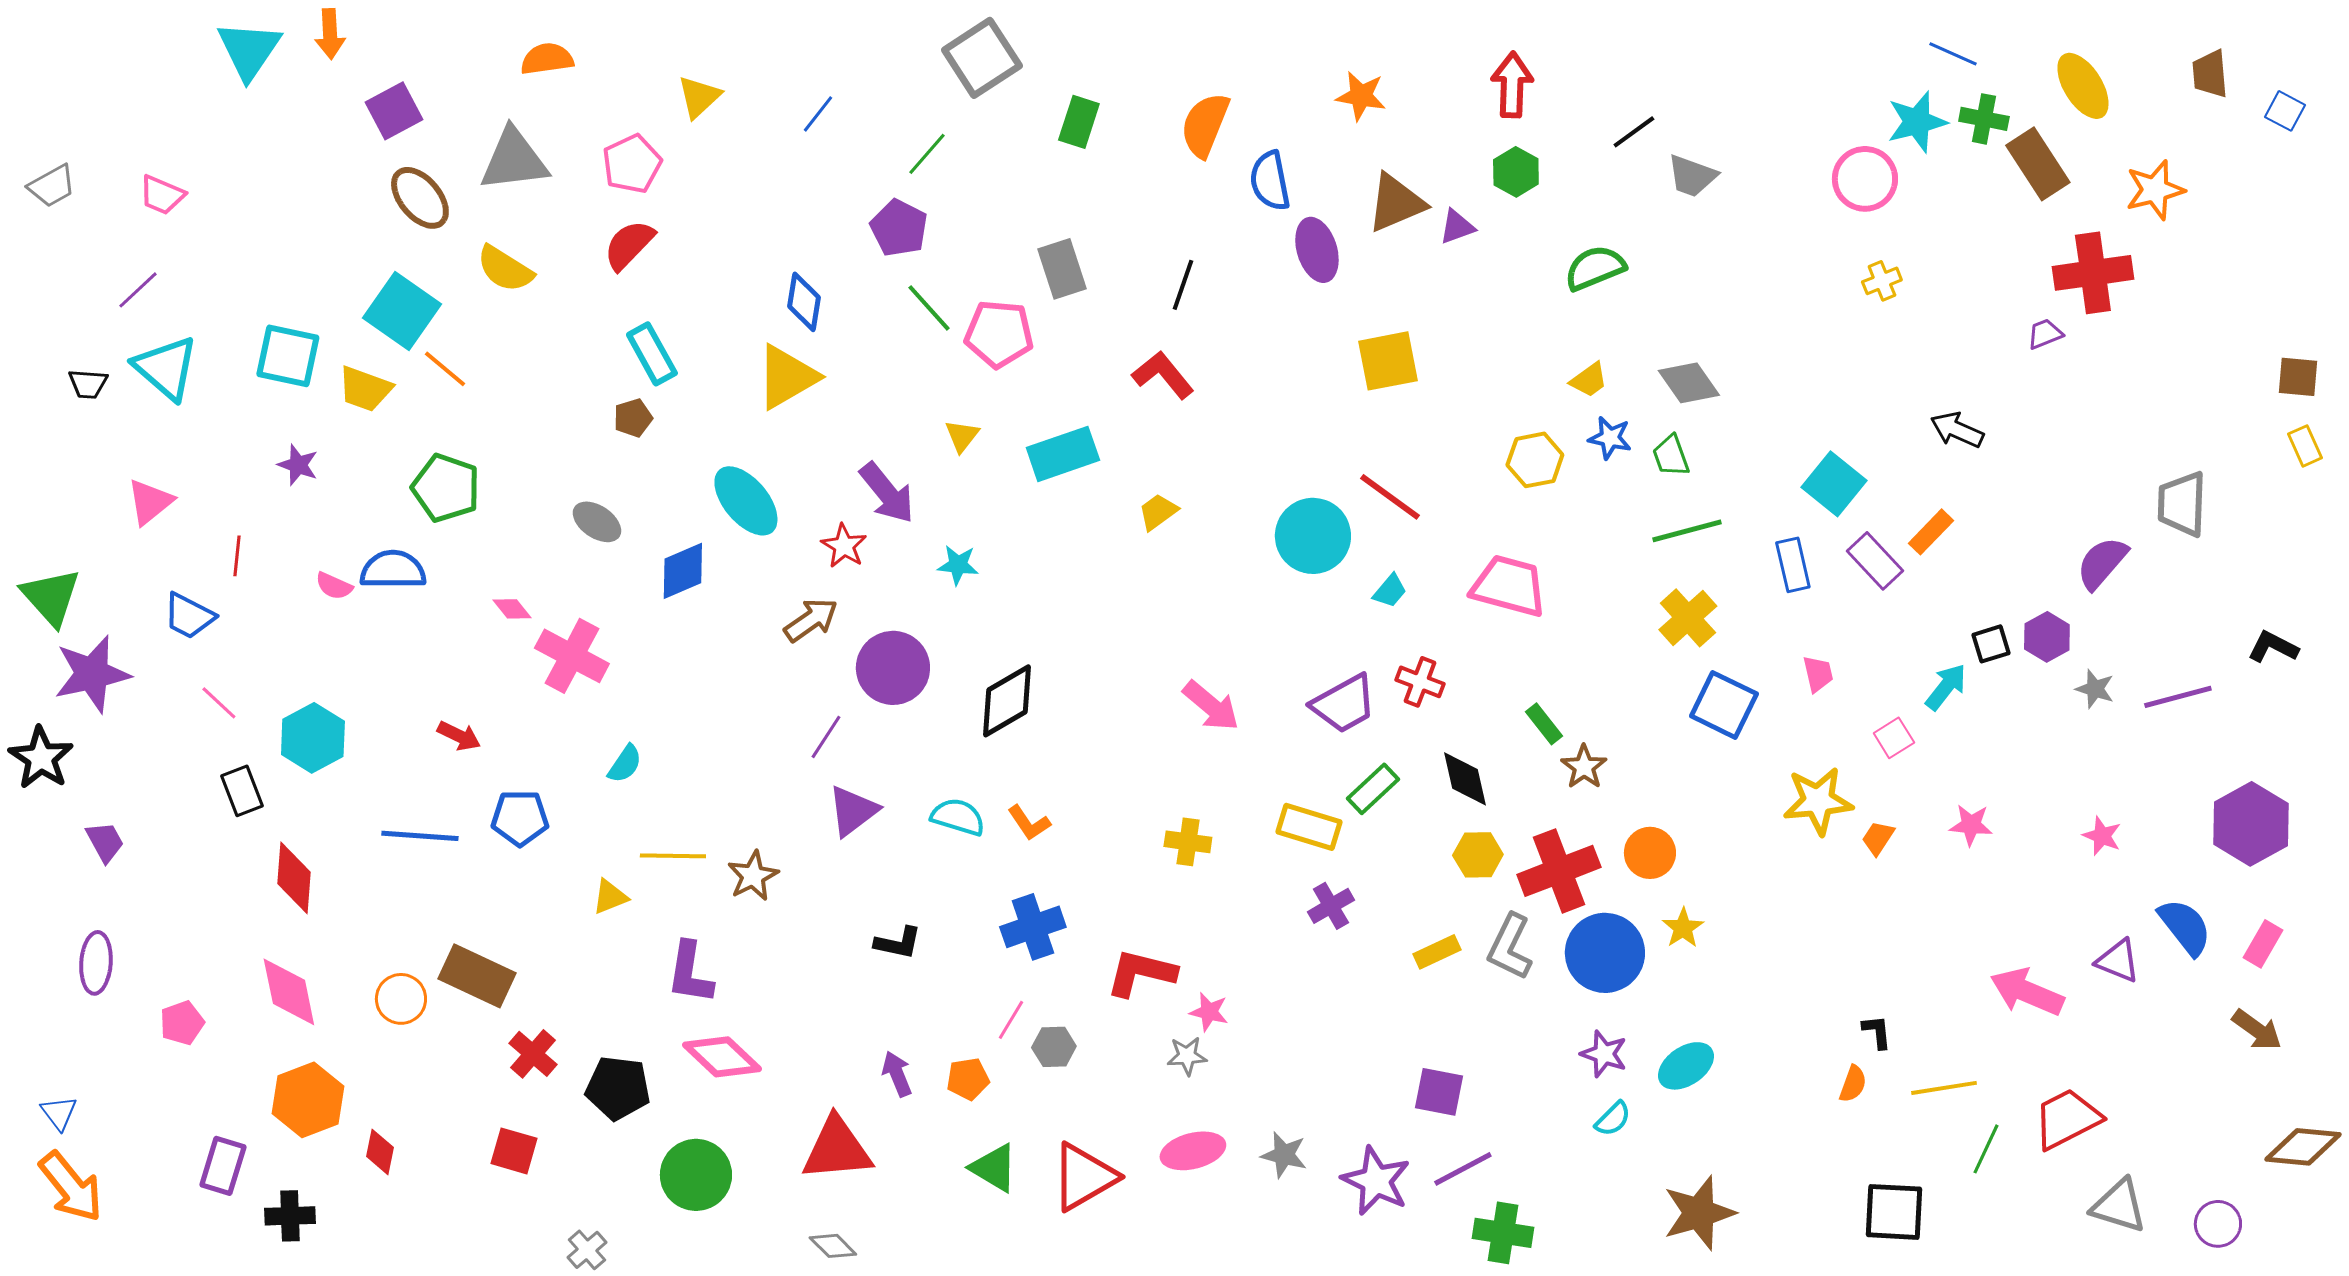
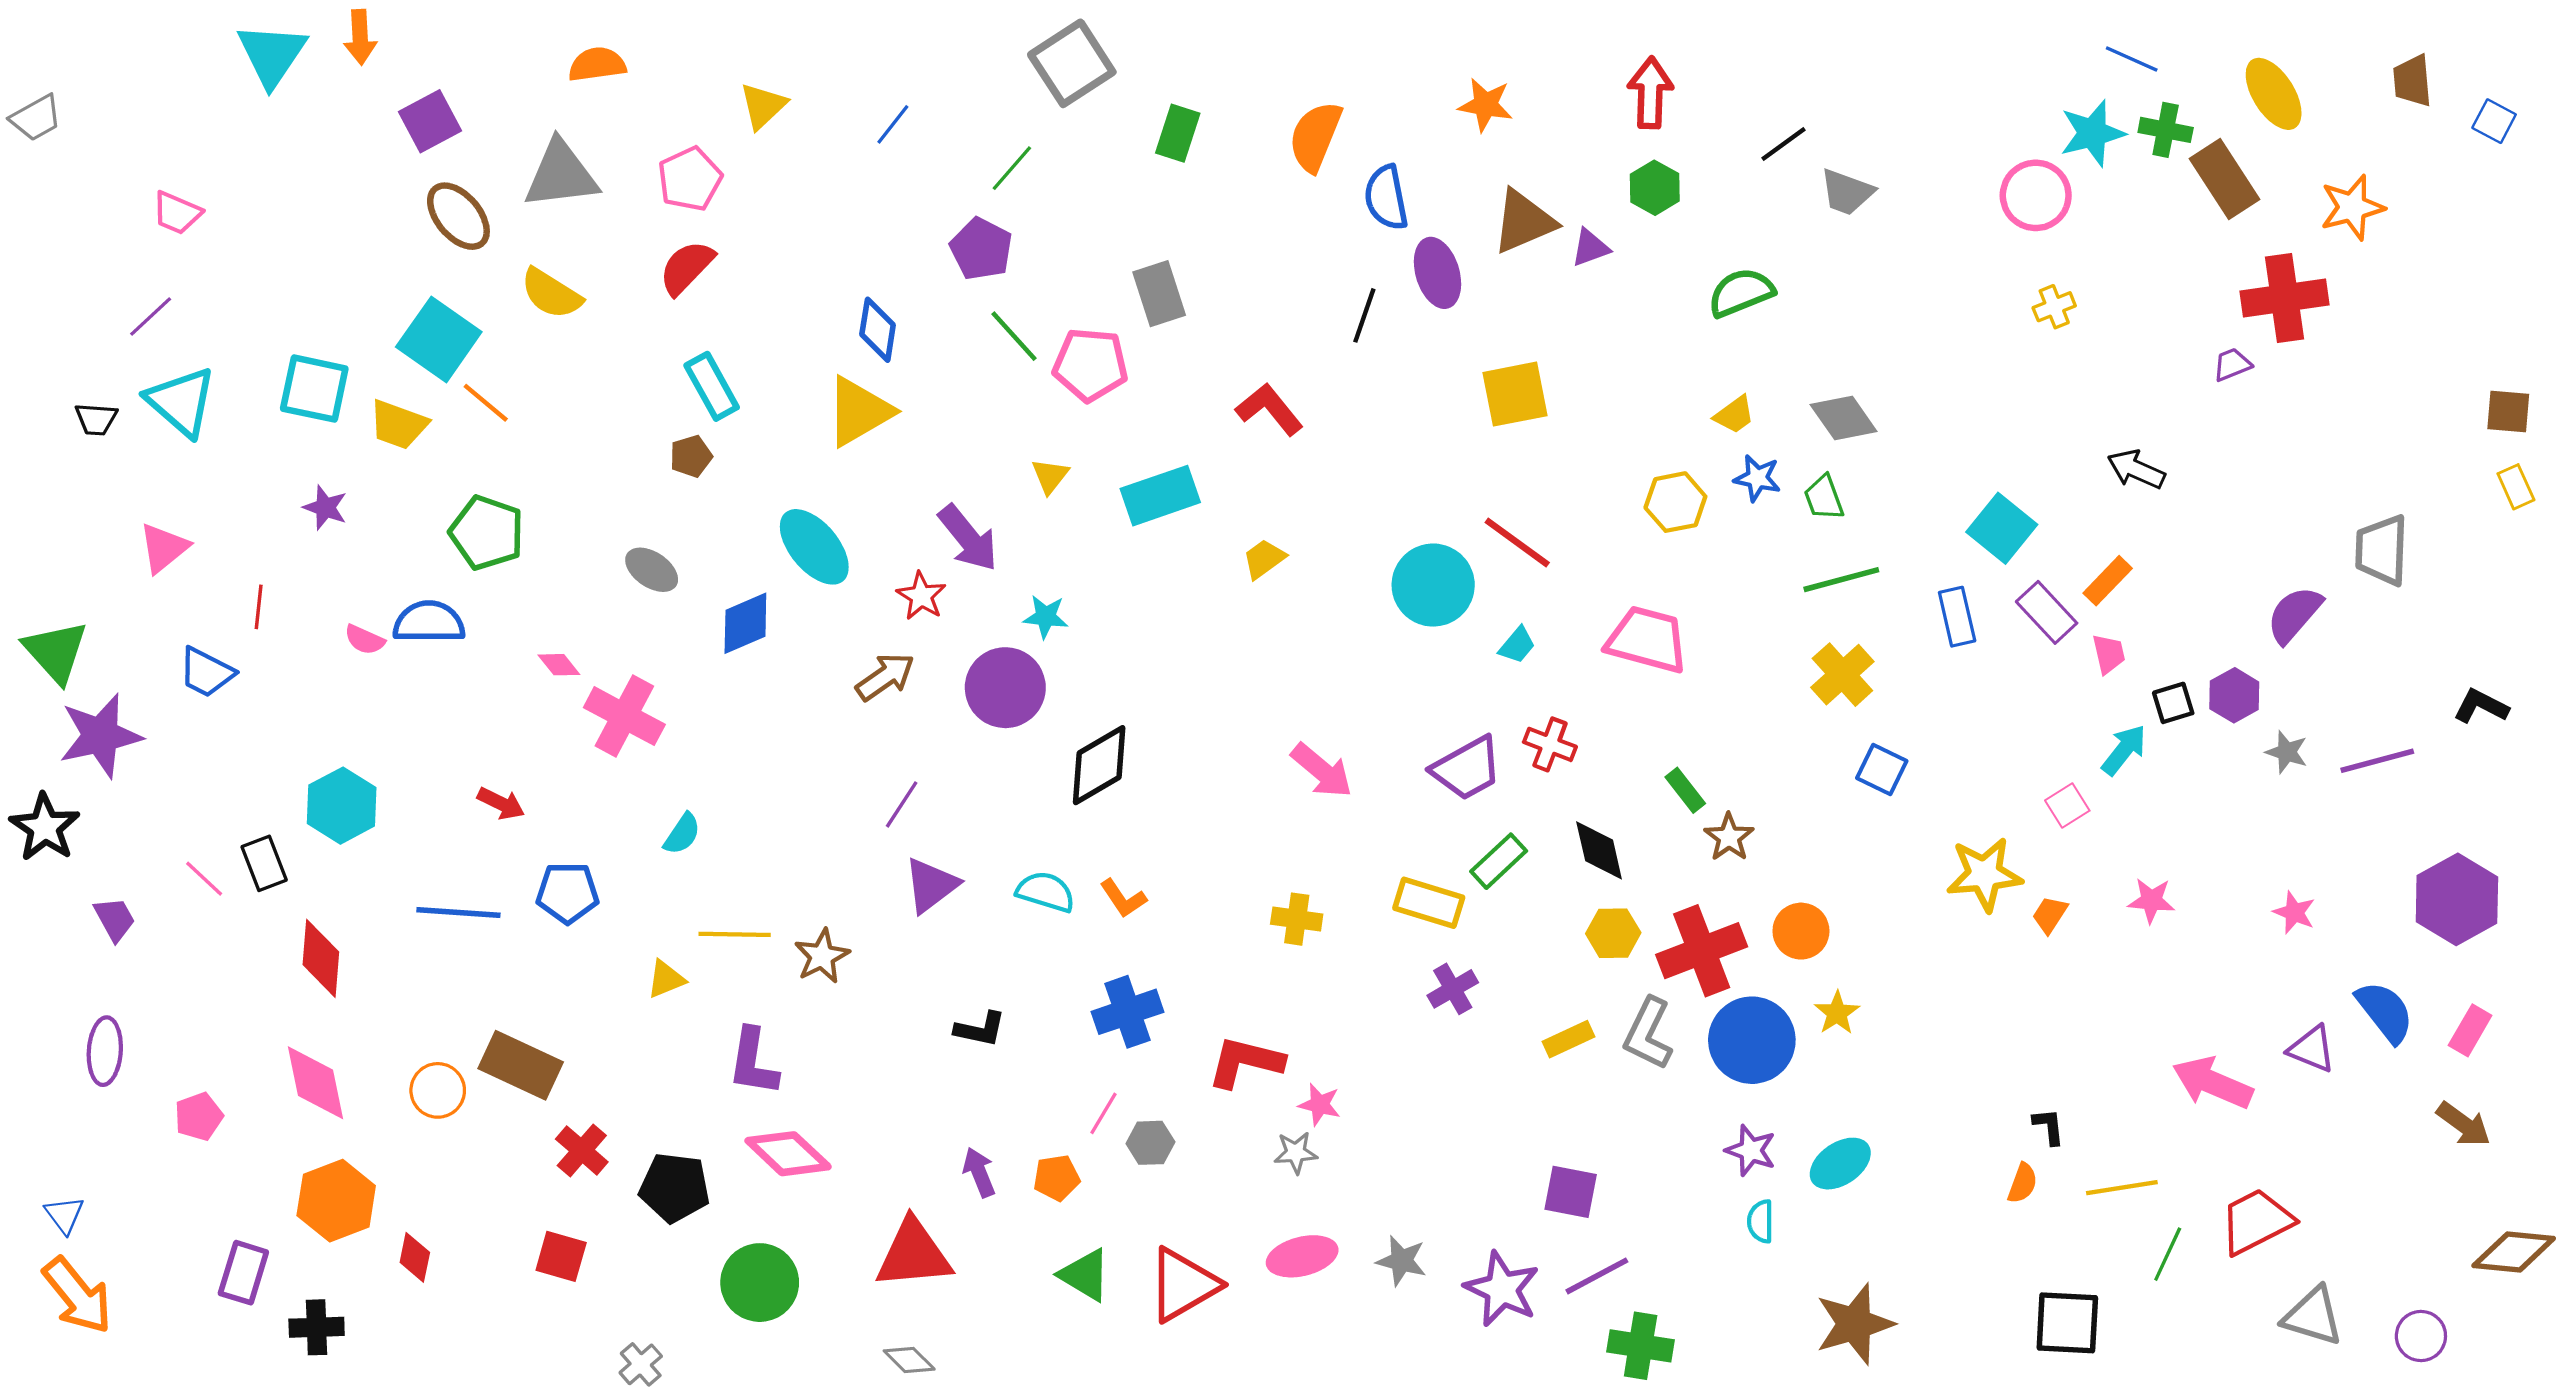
gray trapezoid: (52, 186) -> (36, 118), moved
black line: (1183, 285) -> (1364, 315), moved
purple circle: (893, 668) -> (1005, 688), moved
pink trapezoid: (1818, 674) -> (2109, 654), moved
pink line: (219, 703) -> (204, 879), moved
blue square: (1724, 705) -> (1882, 770), size x0.7
cyan semicircle: (1613, 1119) -> (1761, 1221), turned 135

